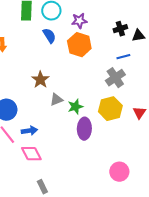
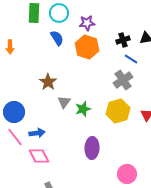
black cross: (120, 29) -> (123, 40), moved
blue line: (123, 57) -> (131, 59), turned 48
gray triangle: (56, 100) -> (64, 102), turned -32
purple ellipse: (84, 129) -> (92, 148), moved

